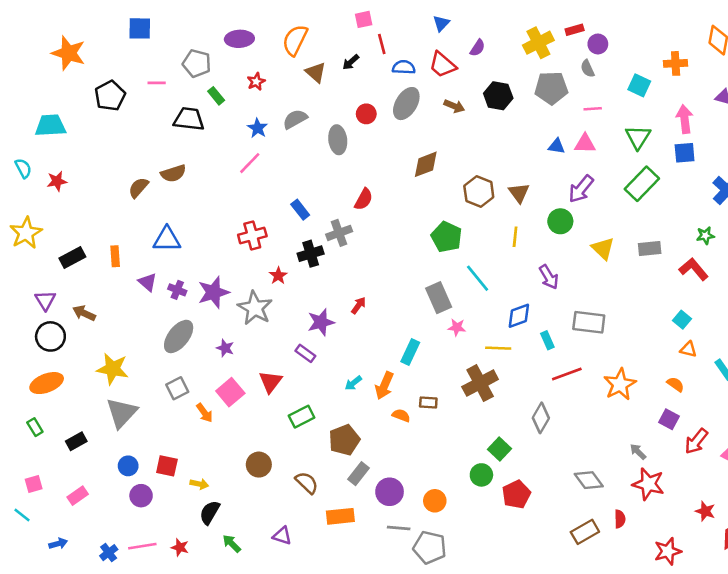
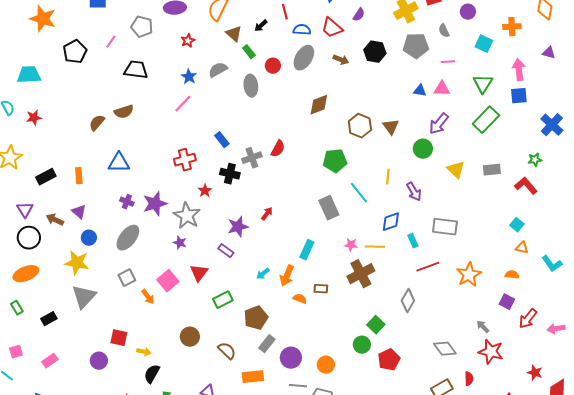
purple circle: (598, 44) -> (468, 12), moved
pink line: (157, 83) -> (111, 42), turned -56
green rectangle: (216, 96) -> (249, 52), moved
red semicircle: (364, 199) -> (278, 149), moved
green pentagon: (446, 237) -> (335, 161), turned -30
yellow line: (515, 237) -> (388, 177), moved
black cross: (311, 254) -> (230, 174), turned 30
purple triangle: (148, 282) -> (79, 212), moved
pink star: (457, 327) -> (351, 245), moved
purple star: (225, 348) -> (180, 243), moved
orange semicircle: (676, 384) -> (512, 275), turned -32
blue circle: (128, 466) -> (89, 238), moved

